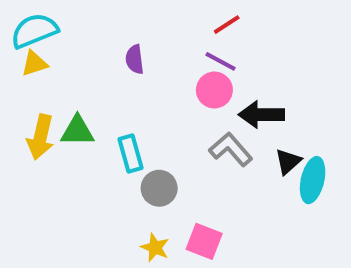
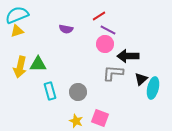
red line: (227, 25) -> (99, 16), moved
purple semicircle: (135, 59) -> (66, 29), turned -72
gray L-shape: (231, 149) -> (113, 73), turned -45
cyan rectangle: (130, 153) -> (50, 91), moved

